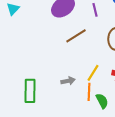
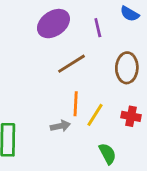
orange line: (89, 92) -> (76, 104), moved

